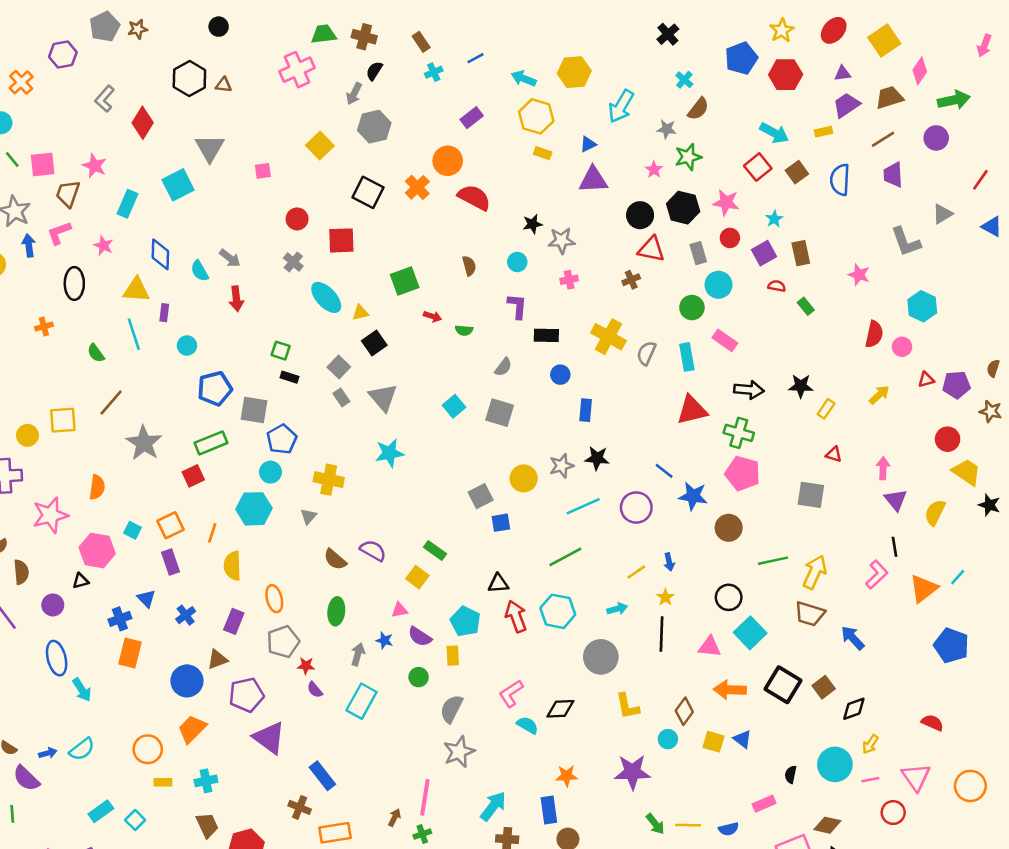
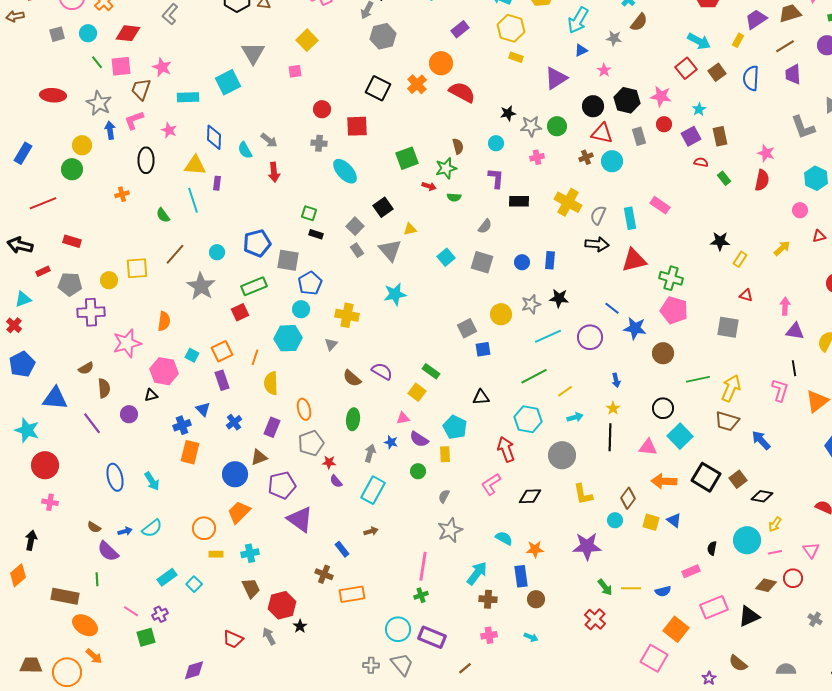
red diamond: (143, 123) -> (128, 33), moved, turned 65
yellow rectangle: (824, 132) -> (738, 40), turned -48
blue triangle: (588, 144) -> (581, 50), moved
yellow square: (320, 146) -> (307, 40), moved
green star: (688, 157) -> (446, 168), moved
purple triangle: (593, 180) -> (556, 78), turned -30
cyan rectangle: (127, 204) -> (188, 97), turned 65
gray cross: (293, 262) -> (319, 143), turned -35
cyan circle: (719, 285) -> (612, 161), moved
green circle: (692, 308) -> (557, 126), moved
yellow triangle: (360, 313) -> (410, 229), moved
red semicircle: (874, 334) -> (762, 180), moved
cyan circle: (187, 346) -> (217, 252), moved
blue circle: (560, 375) -> (522, 262), moved
black arrow: (749, 390) -> (597, 244), moved
purple triangle: (896, 500) -> (795, 331), turned -42
yellow line: (636, 572) -> (565, 391), moved
pink L-shape: (877, 575) -> (780, 390), turned -30
red arrow: (516, 616) -> (506, 449), moved
blue ellipse: (57, 658) -> (115, 477), moved
gray semicircle: (451, 709) -> (444, 496), size x0.6
black diamond: (854, 709) -> (762, 496), turned 30
cyan semicircle: (527, 725) -> (504, 538), moved
blue rectangle: (322, 776) -> (342, 549), size x0.7
pink triangle: (916, 777) -> (811, 550), size x0.7
brown arrow: (395, 818) -> (371, 531), moved, turned 48
brown diamond: (827, 825) -> (766, 585), moved

